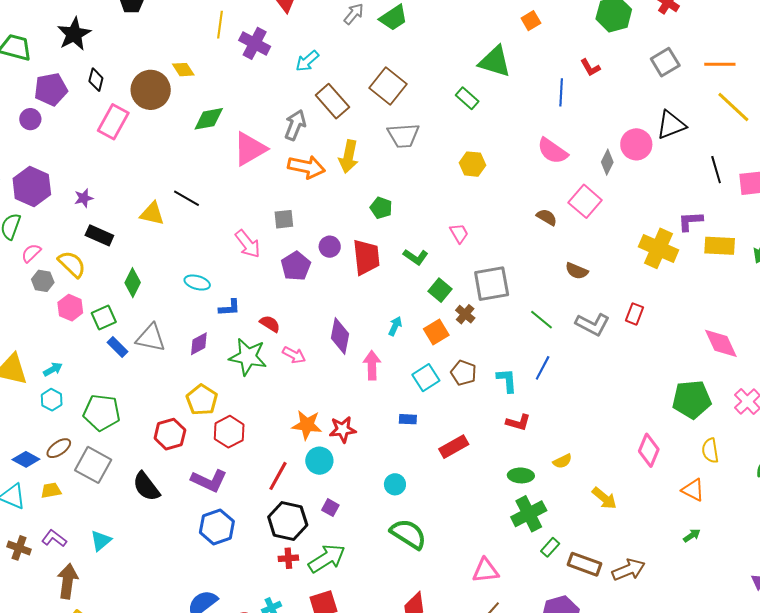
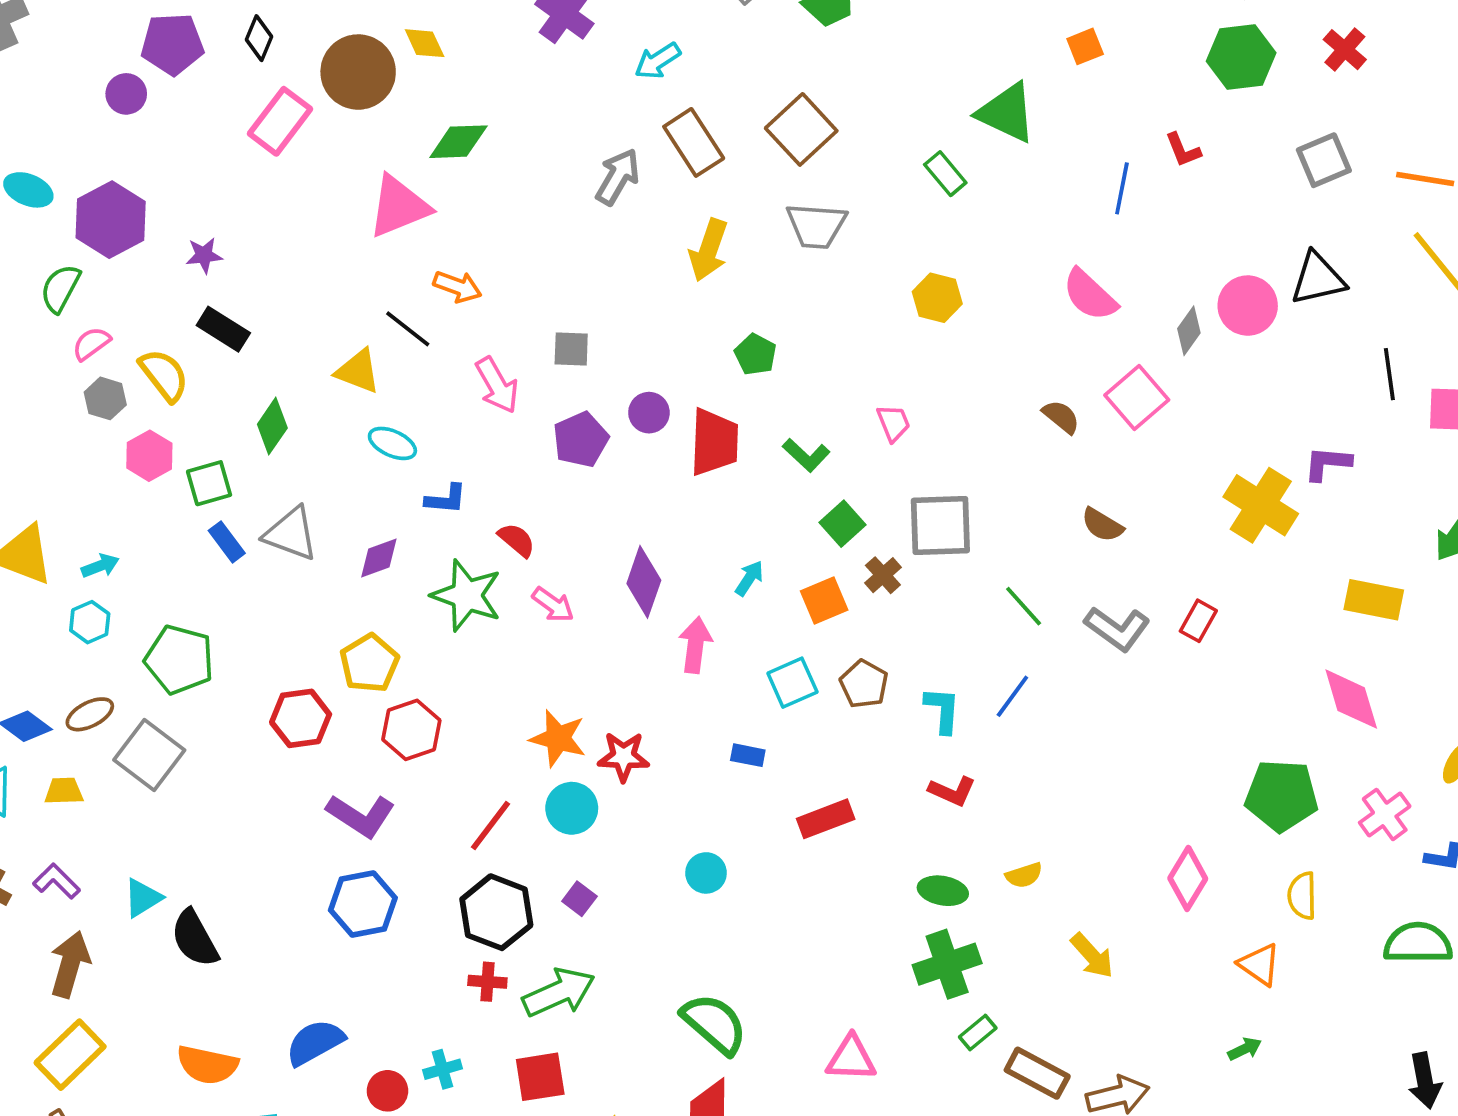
pink triangle: (250, 149) -> (399, 206), moved
orange arrow: (307, 167) -> (458, 287), moved, size x0.7
black line: (186, 198) -> (408, 329), moved
yellow triangle: (152, 214) -> (358, 371), moved
yellow rectangle: (720, 246) -> (1374, 600), moved
black semicircle: (146, 487) -> (195, 938), moved
green semicircle: (408, 534) -> (714, 1024), moved

